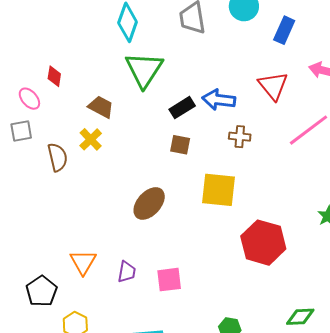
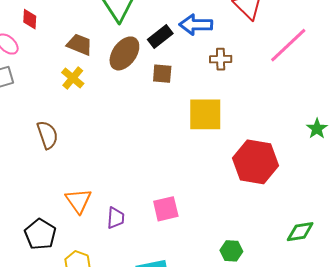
brown semicircle: (58, 157) -> (47, 135), moved
brown ellipse: (149, 203) -> (124, 53), moved
purple trapezoid: (127, 272) -> (116, 218), moved

